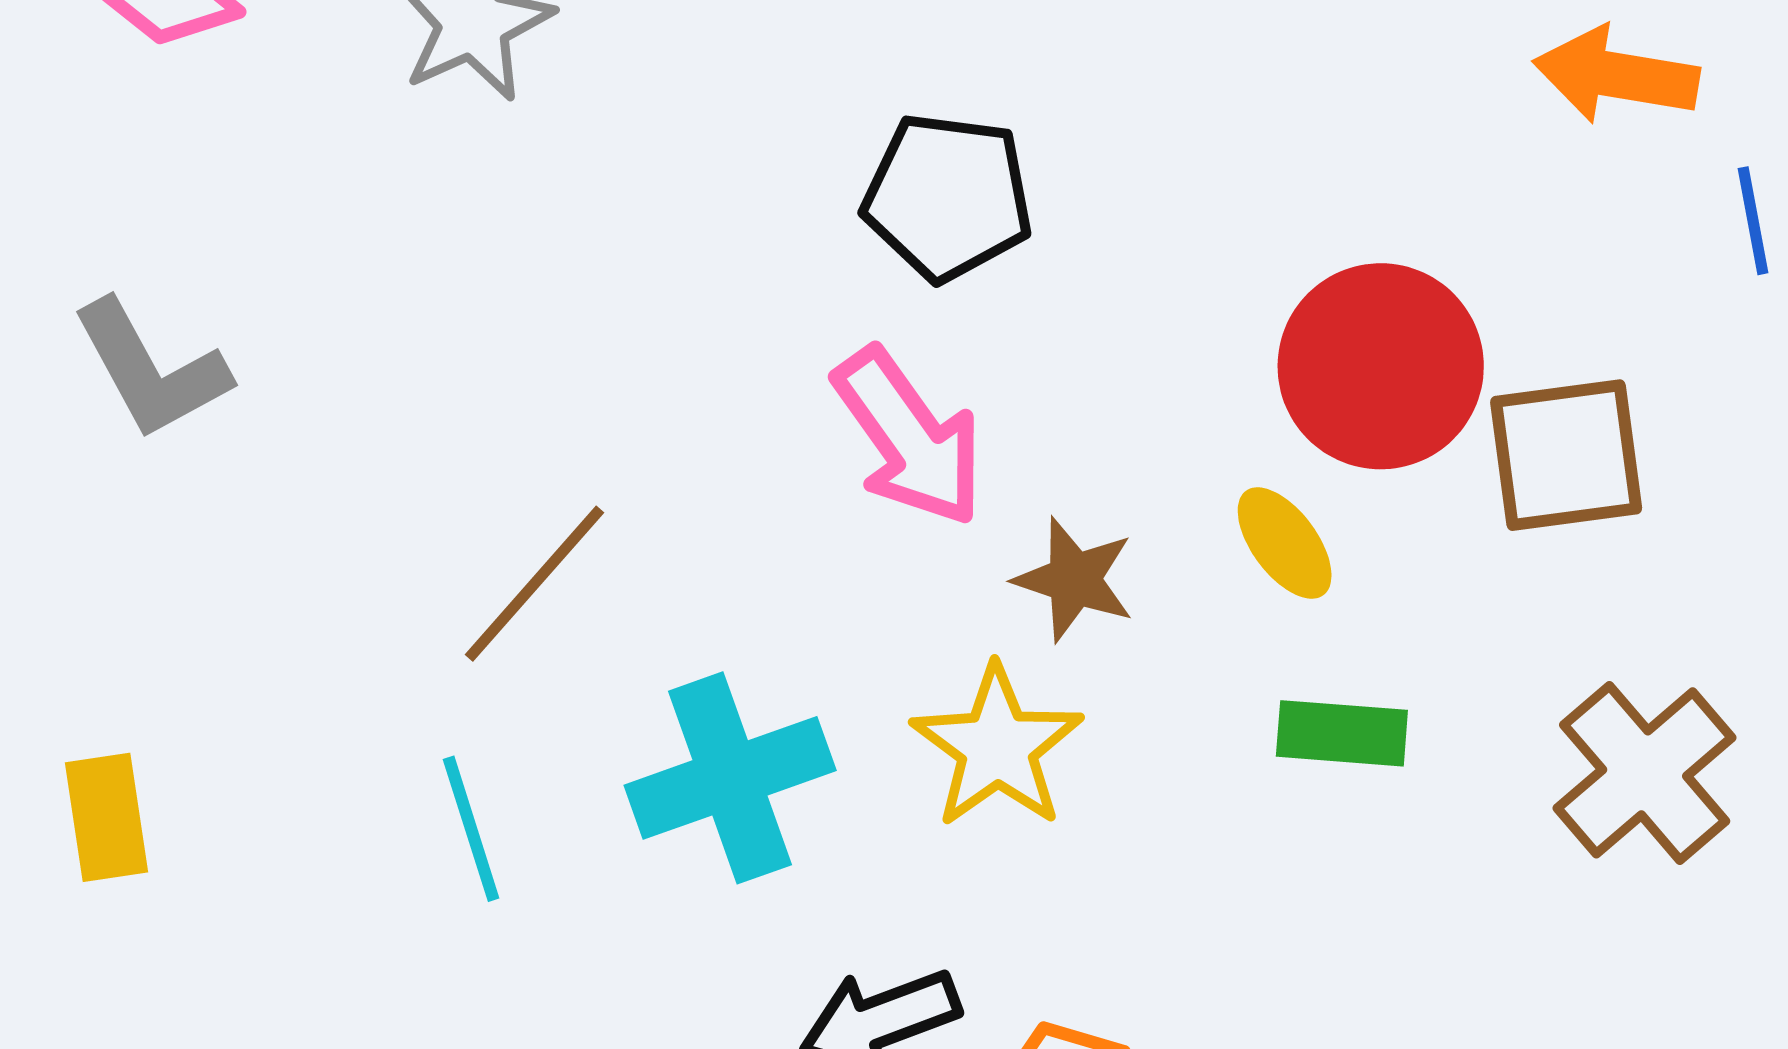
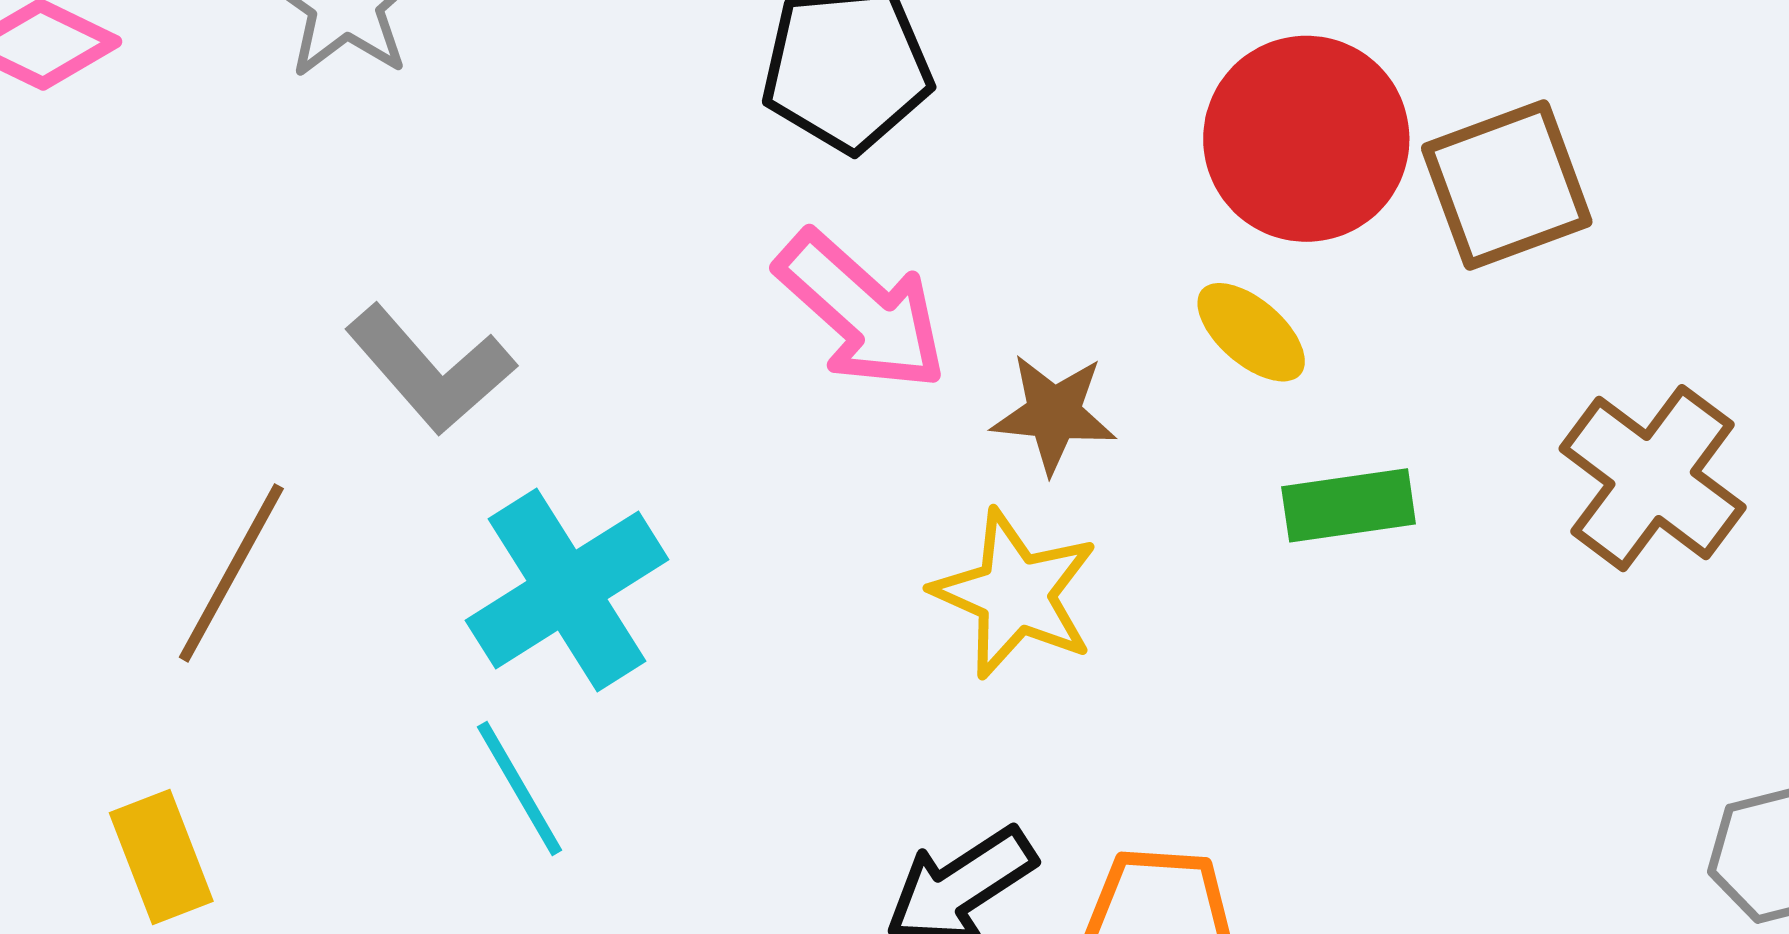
gray L-shape: (151, 370) -> (430, 369), moved
brown line: (534, 584) -> (231, 573), moved
cyan cross: (730, 778) -> (567, 590), moved

